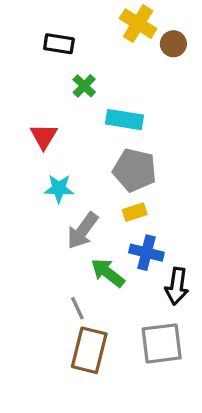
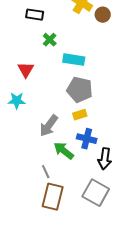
cyan star: (59, 189) -> (17, 101), moved
gray square: (162, 343) -> (96, 193), turned 36

